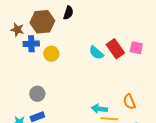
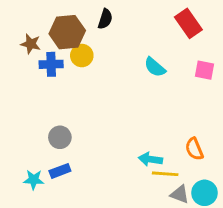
red rectangle: (115, 49) -> (188, 23), moved
cyan semicircle: (96, 53) -> (155, 67), moved
yellow circle: (51, 54) -> (82, 56), moved

